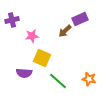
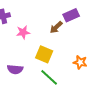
yellow square: (42, 58) -> (44, 54), moved
orange star: (89, 79) -> (80, 62), moved

